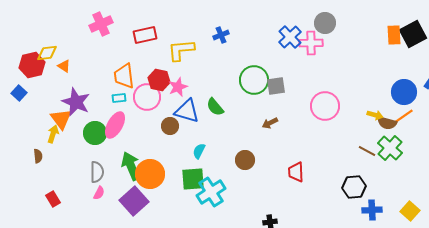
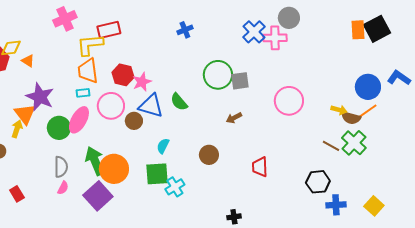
yellow L-shape: (181, 50) -> (90, 45), moved
pink circle: (147, 97) -> (111, 106), moved
cyan cross: (211, 192) -> (175, 187), size x0.7

